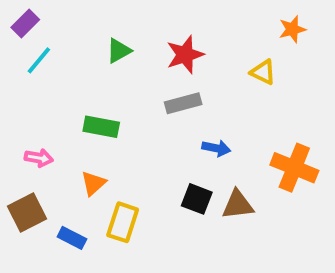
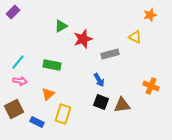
red star: (185, 55) -> (83, 39), moved
cyan line: (39, 60) -> (18, 62), moved
gray rectangle: (183, 103) -> (110, 54), moved
blue arrow: (216, 148) -> (99, 80), moved, turned 48
orange cross: (294, 168) -> (151, 86), size x0.7

